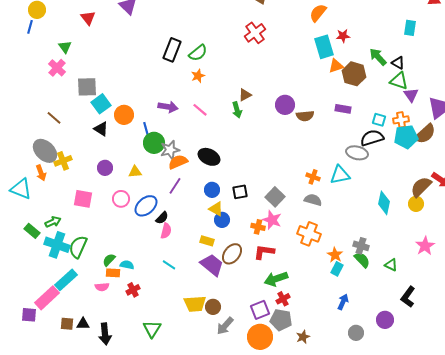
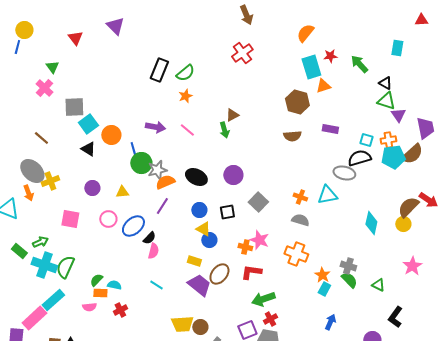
green arrow: (378, 57) -> (359, 64), moved
brown hexagon: (354, 74) -> (297, 102), moved
purple circle: (285, 105) -> (233, 175), moved
gray square: (275, 197) -> (258, 202), moved

